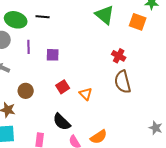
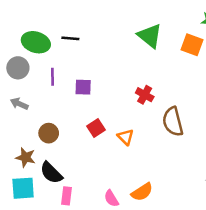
red cross: (119, 56) -> (145, 95), moved
black semicircle: (62, 122) -> (51, 173), moved

